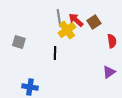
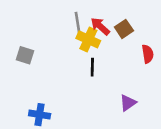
yellow cross: (67, 30) -> (88, 39), turned -30
black line: (55, 53) -> (92, 67), moved
purple triangle: (109, 72) -> (128, 103), moved

